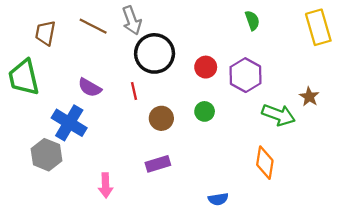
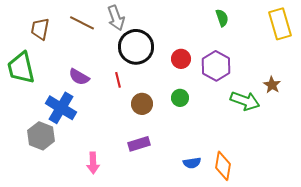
orange diamond: (265, 163) -> (223, 166), moved
blue semicircle: (218, 199) -> (192, 163), moved

